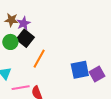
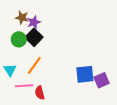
orange line: (39, 59) -> (34, 65), moved

